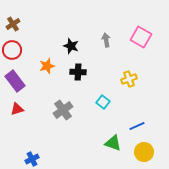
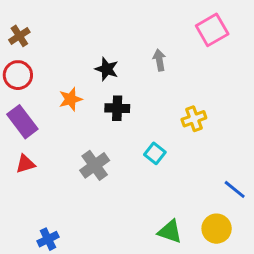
pink square: (141, 37) -> (212, 30), moved, turned 30
blue line: (137, 126) -> (235, 189), moved, turned 63
green triangle: (113, 143) -> (170, 232), moved

